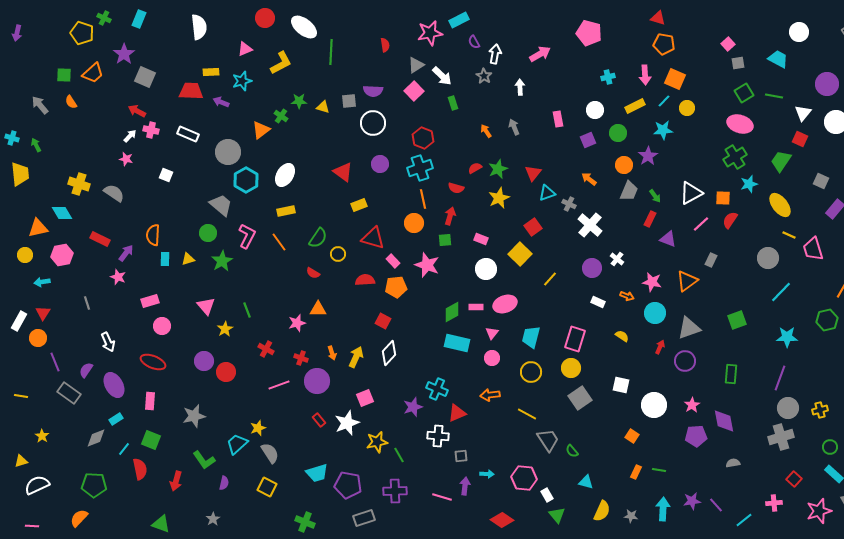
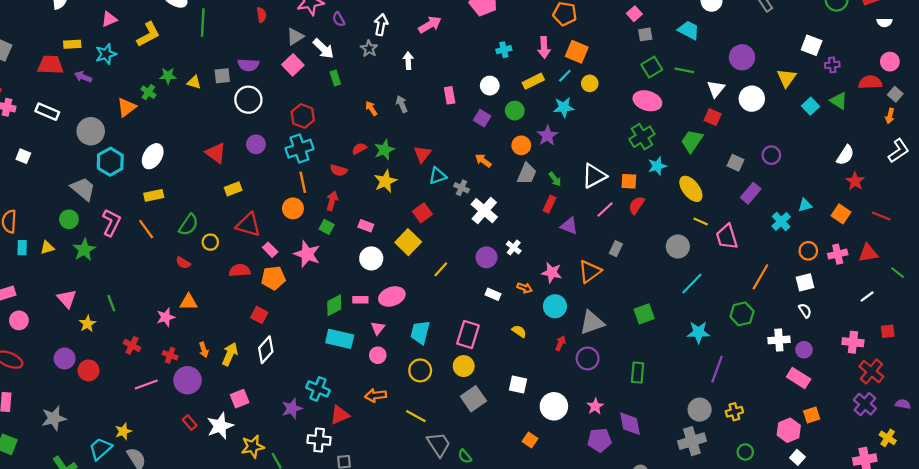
purple semicircle: (474, 42) -> (339, 19), moved
purple square: (588, 140) -> (482, 118), turned -35
green square: (445, 240) -> (327, 227), turned 32
purple line: (780, 378) -> (717, 369), moved

